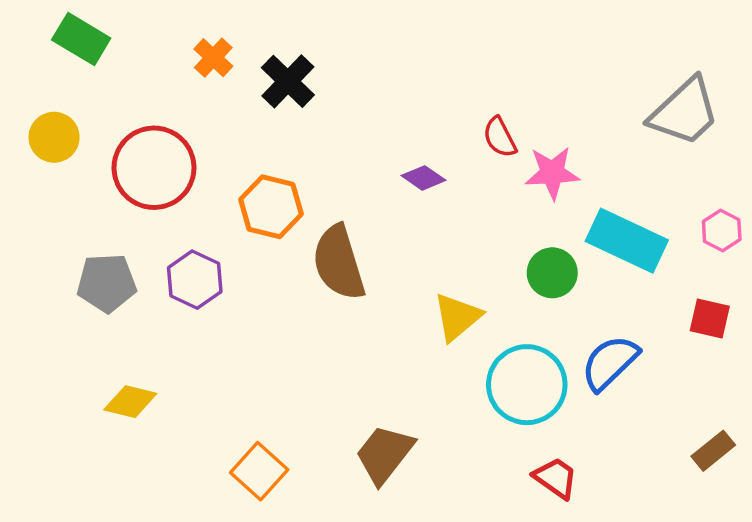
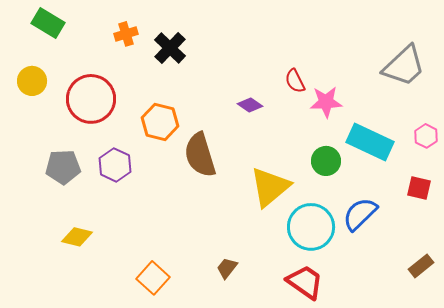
orange cross: (213, 58) -> (126, 34), turned 30
yellow triangle: (457, 317) -> (270, 187), size x1.4
brown trapezoid: (384, 454) -> (227, 268), size x0.6
red trapezoid: (556, 478) -> (305, 282), moved, size x1.4

